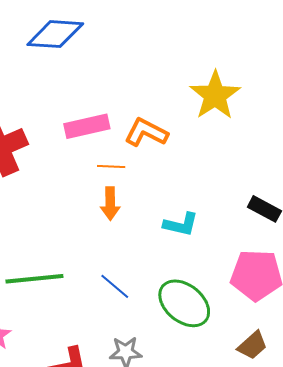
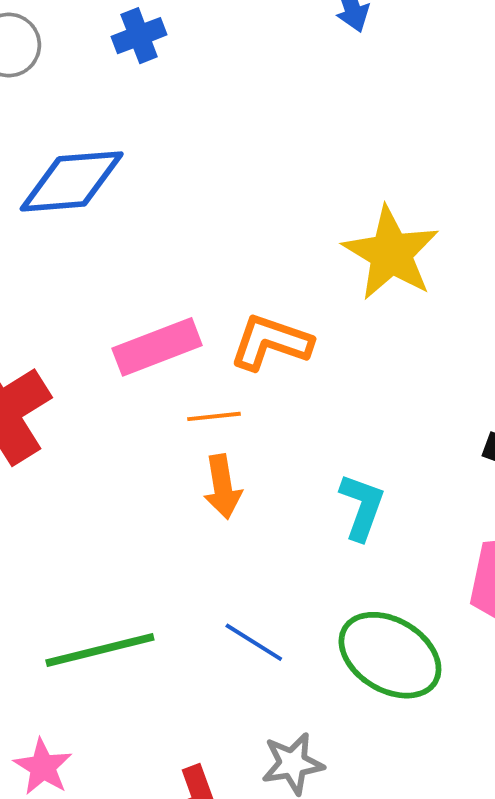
cyan L-shape: (181, 224) -> (362, 507), turned -75

